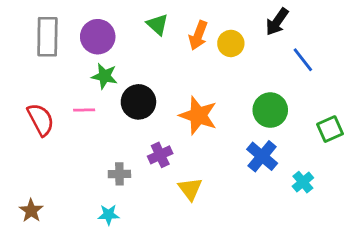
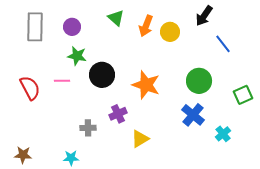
purple circle: (98, 37) -> (72, 27), size x0.7
yellow triangle: (190, 189) -> (140, 139), turned 36
brown star: (31, 211) -> (23, 155), turned -30
cyan star: (109, 215) -> (71, 158), moved

